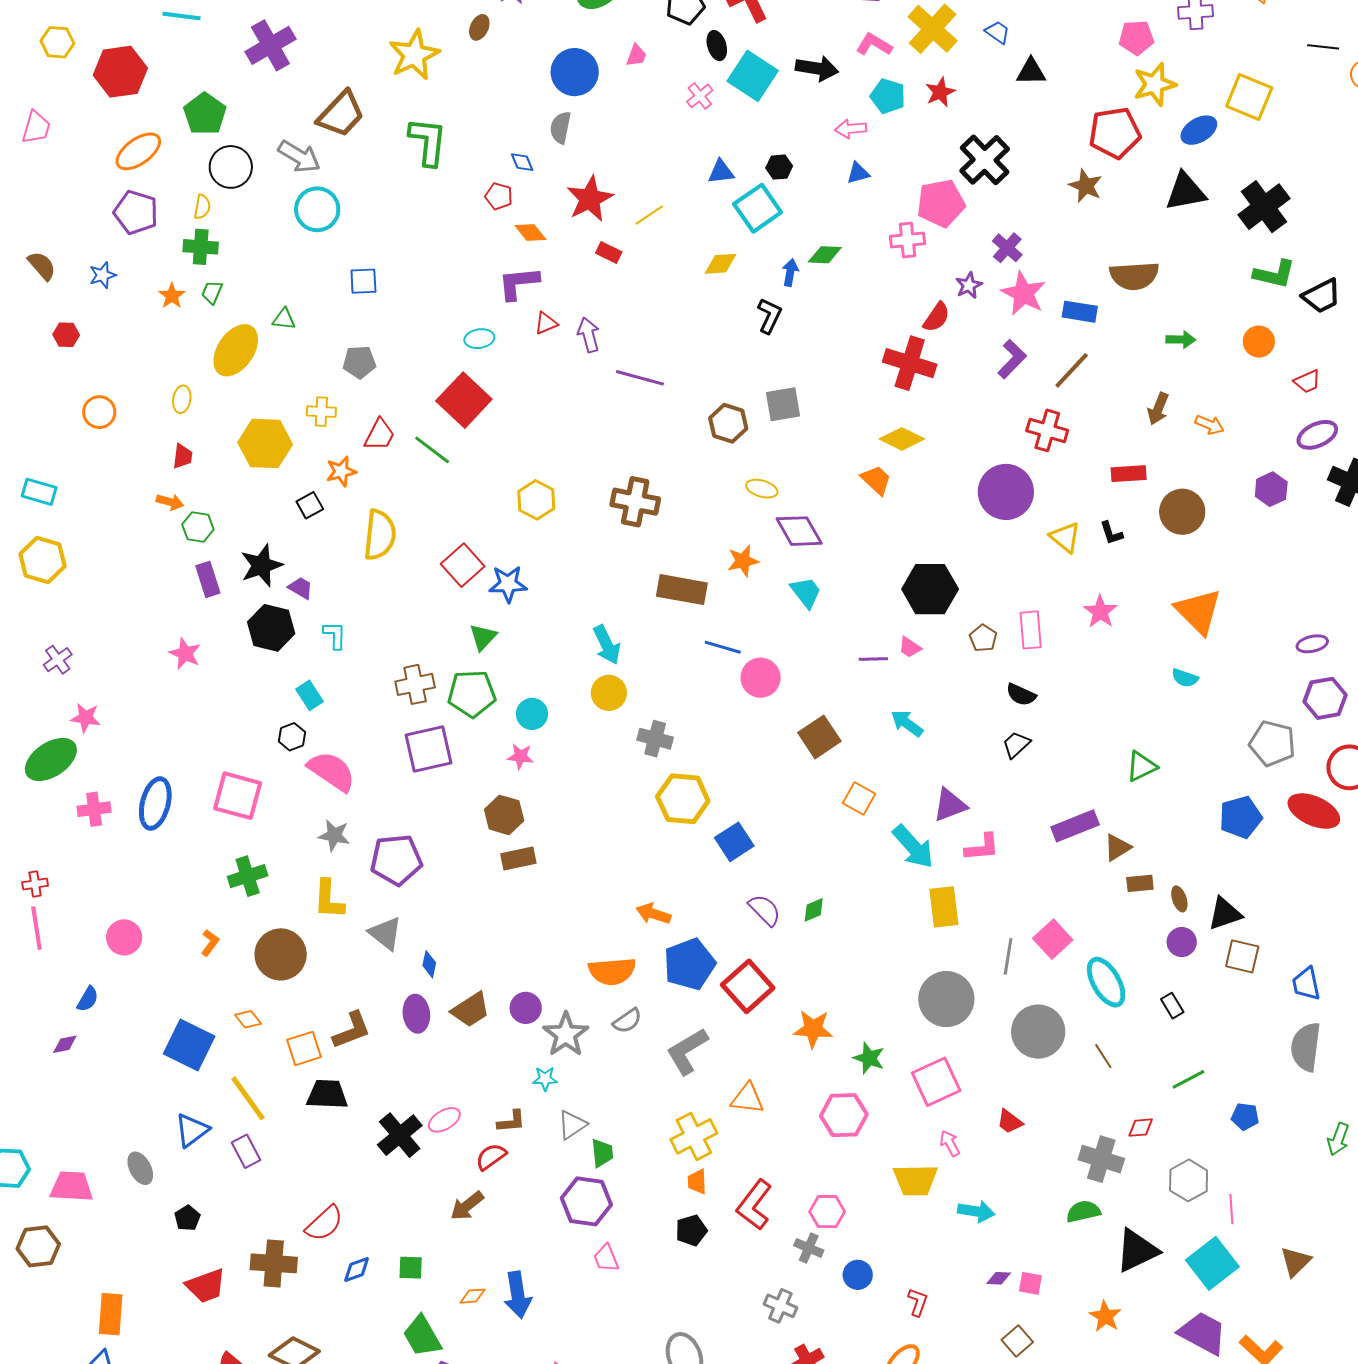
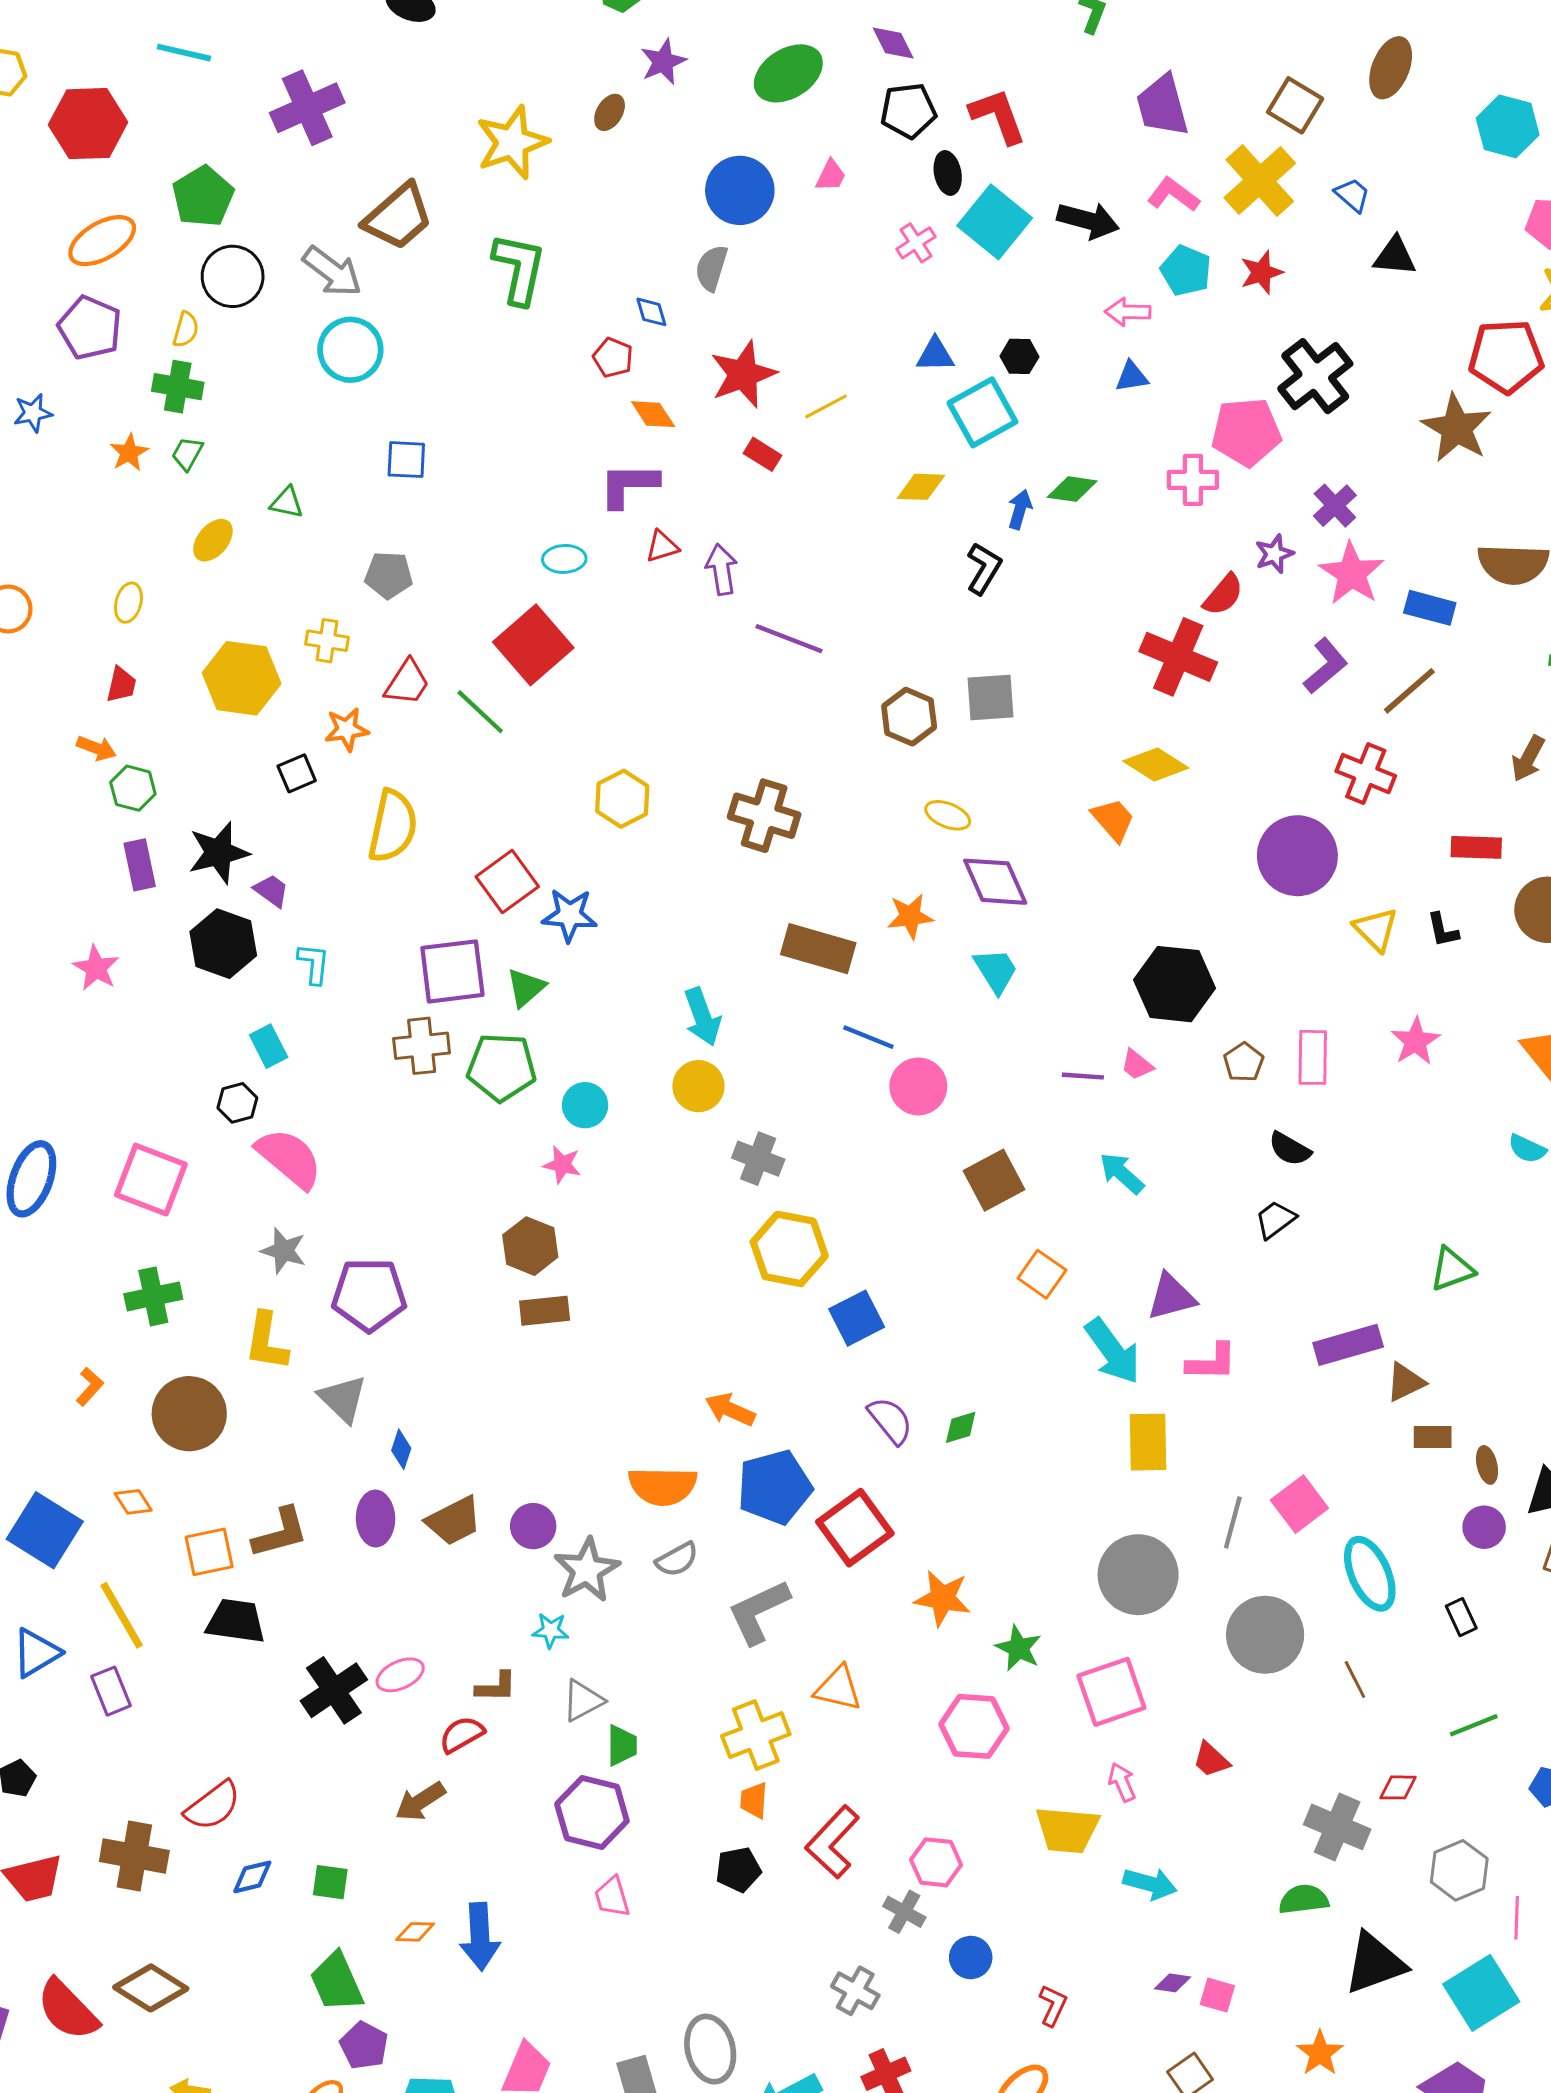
brown star: (1086, 186) -> (1457, 428), size x1.4
yellow ellipse: (236, 350) -> (213, 540), size x0.6
purple square: (429, 749) -> (452, 971), moved

